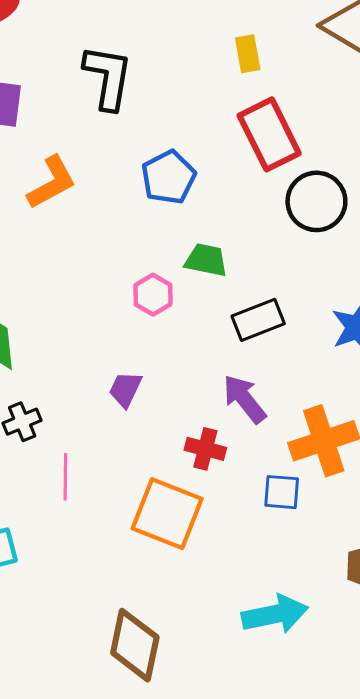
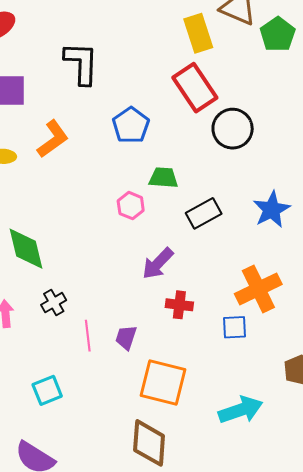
yellow rectangle: (248, 54) -> (198, 33), moved, size x1.5
purple trapezoid: (125, 389) -> (126, 337), moved
purple arrow: (244, 399) -> (158, 263), moved, turned -90
orange square: (167, 514) -> (163, 382), moved

